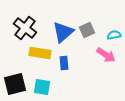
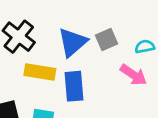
blue rectangle: (64, 63) -> (74, 86), size x1.5

